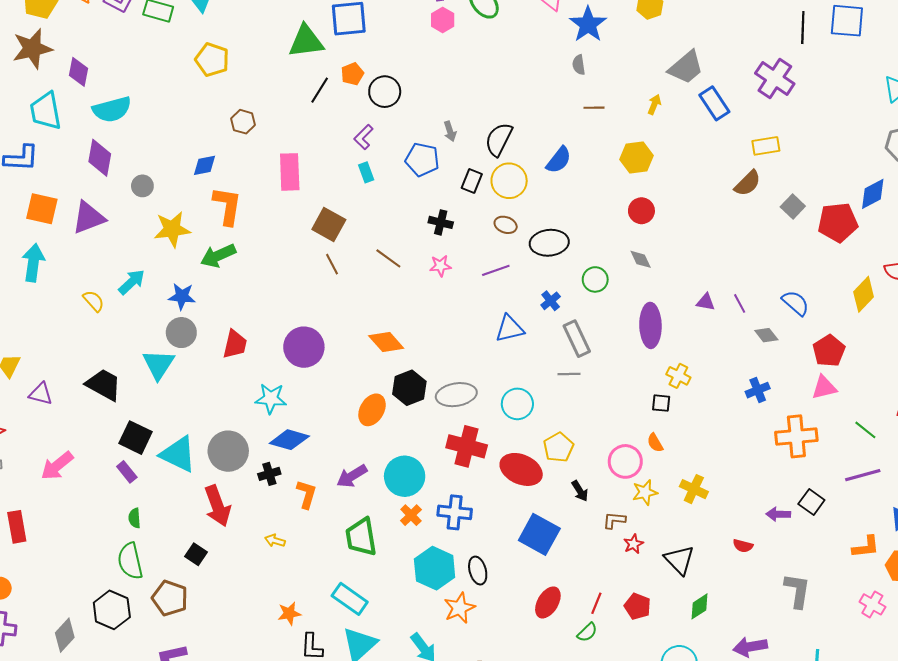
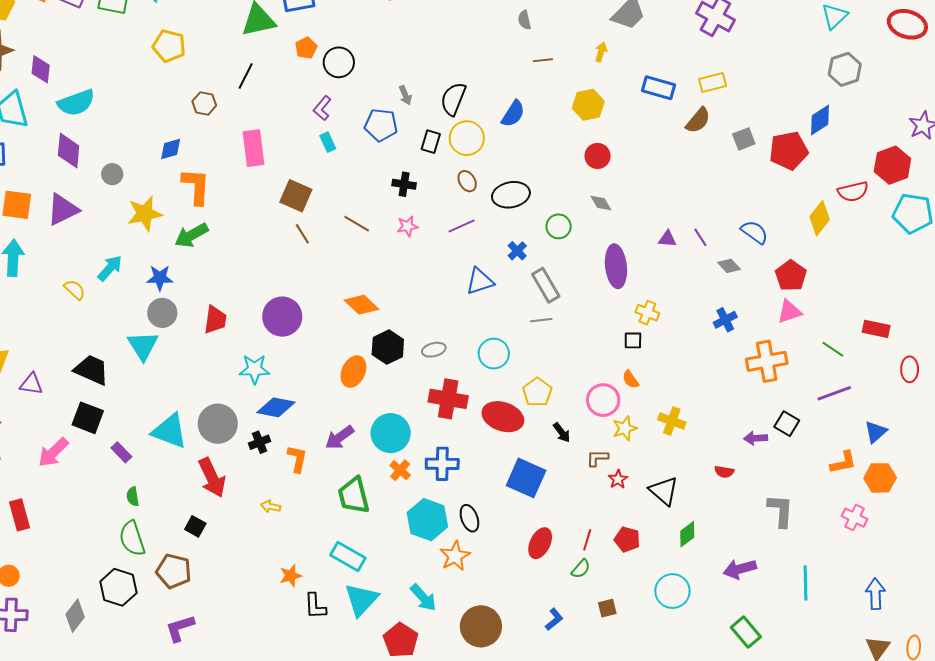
black line: (320, 90) -> (246, 76), moved
blue rectangle: (714, 103) -> (658, 88), moved, turned -36
gray square: (793, 206) -> (744, 139), turned 30
brown ellipse: (506, 225) -> (467, 181), turned 45
gray ellipse: (456, 395) -> (434, 350), size x0.6
black square: (135, 438) -> (88, 418), moved

